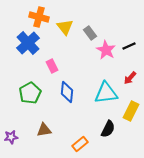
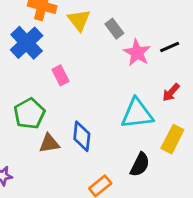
blue diamond: (67, 92) -> (82, 136), moved
brown triangle: (44, 130) -> (49, 143), moved

